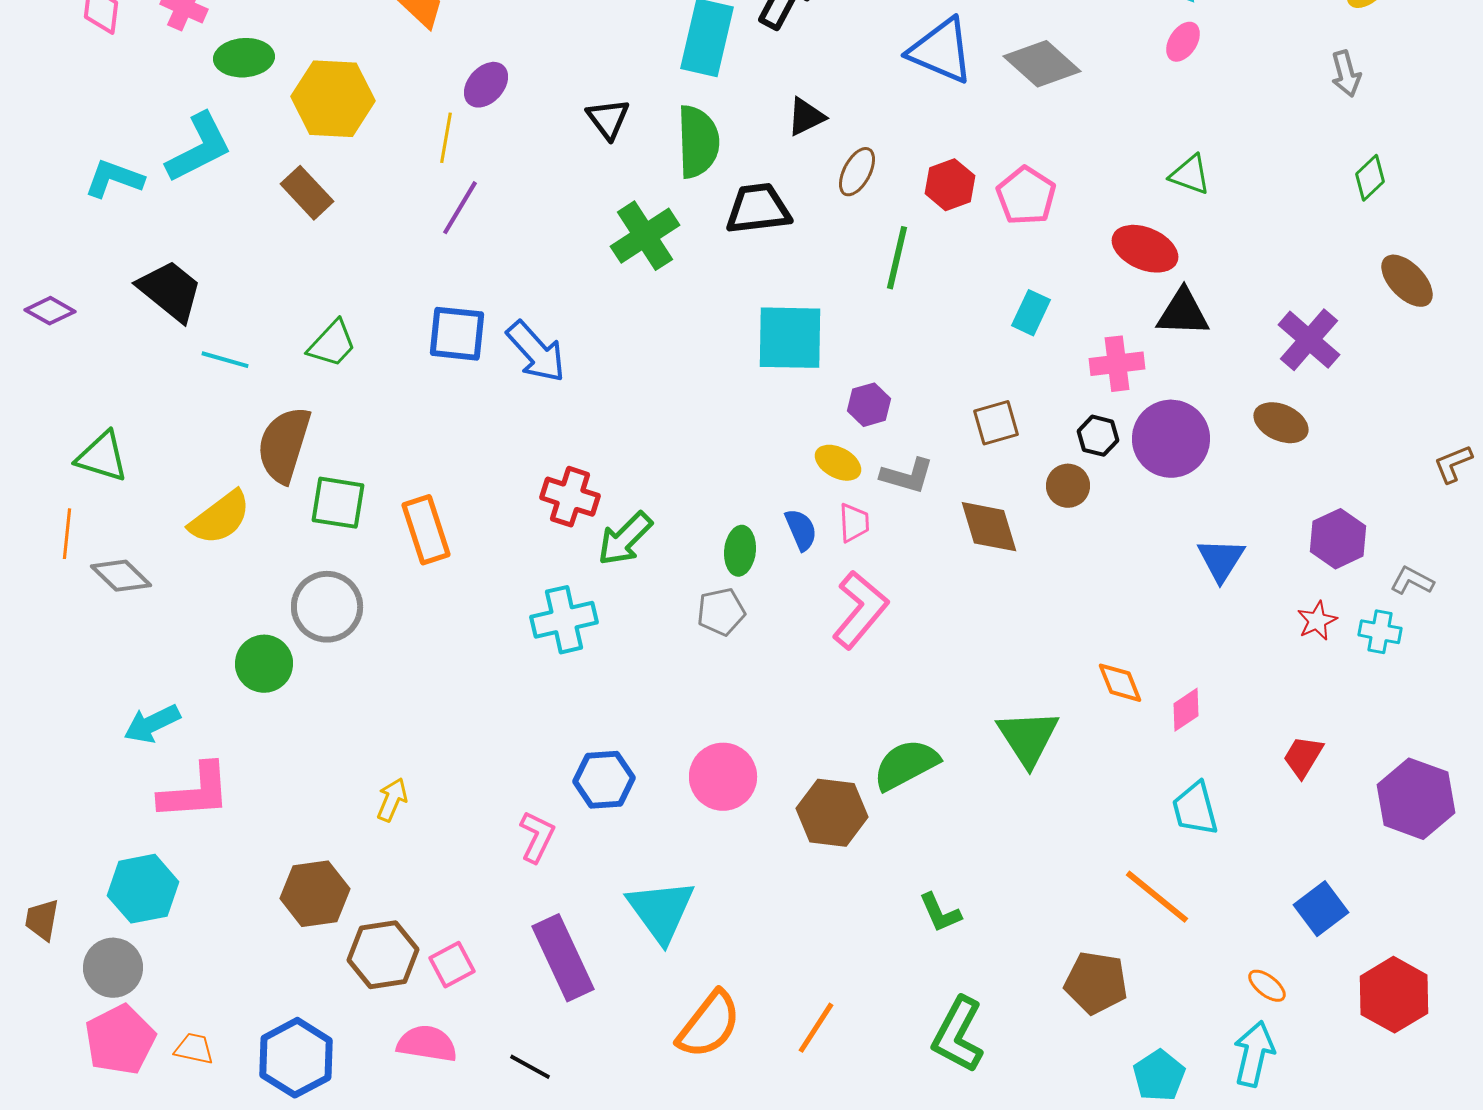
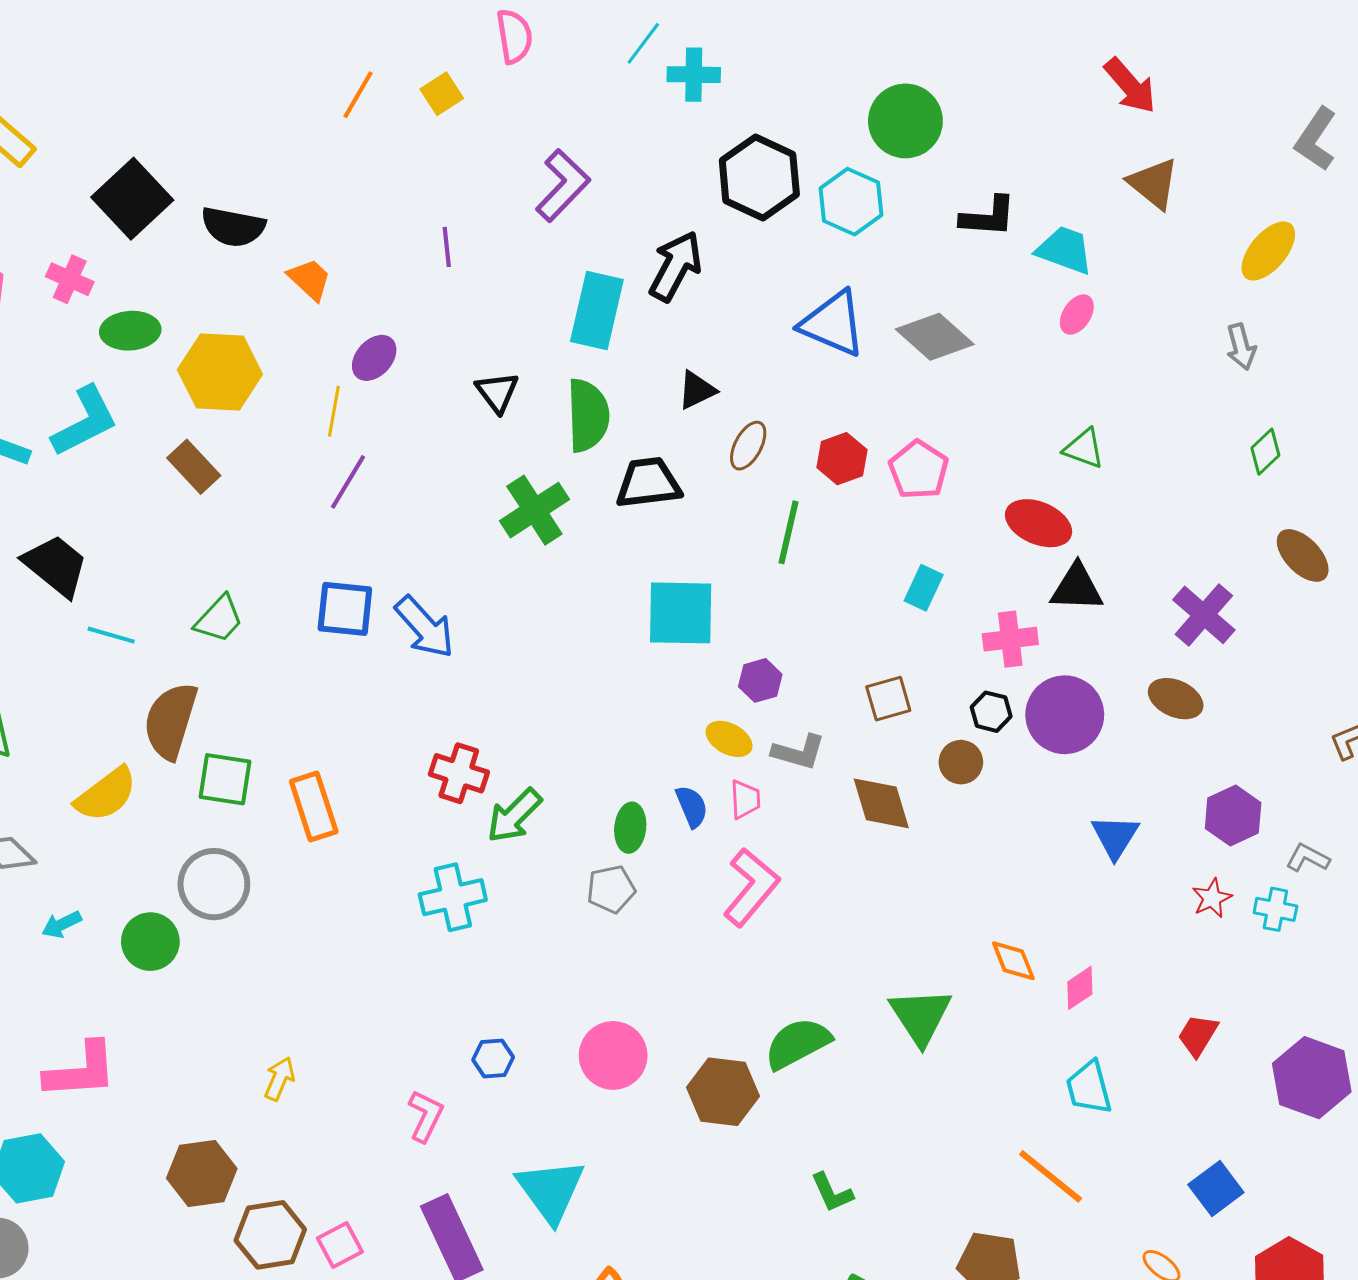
cyan arrow: (152, 724) -> (62, 924), moved, size x0.7
blue hexagon: (604, 780) -> (493, 1059), size x0.7

